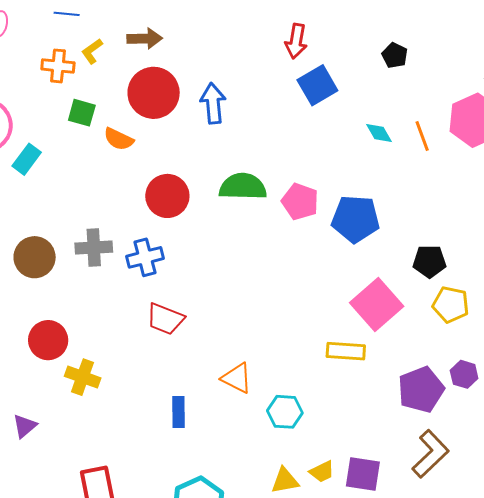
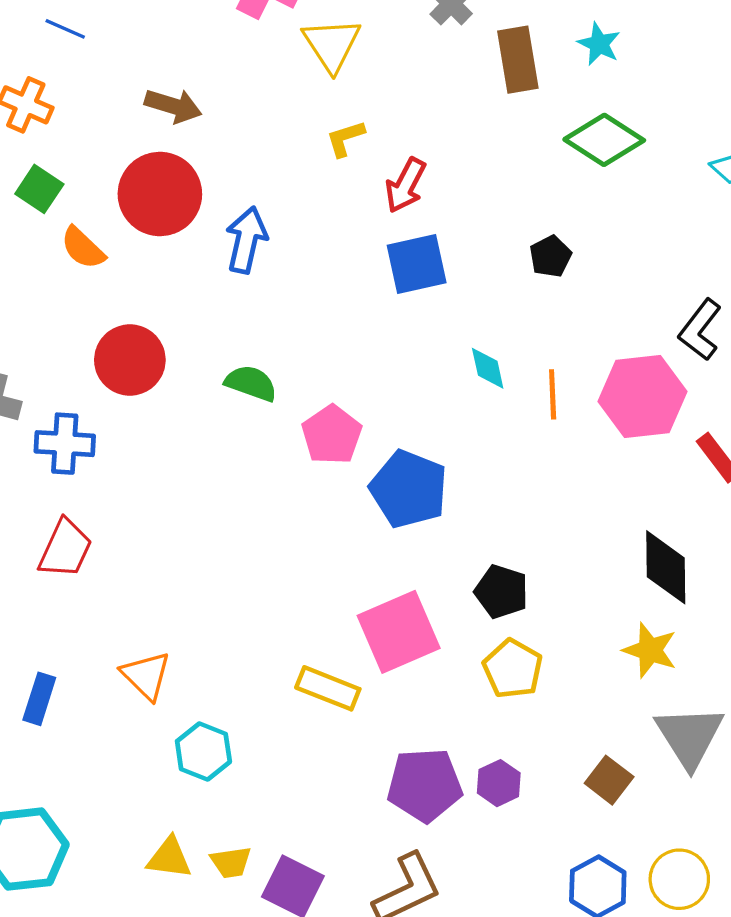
yellow L-shape: (92, 51) -> (345, 138), moved
green semicircle: (243, 187) -> (251, 383), size x0.7
red trapezoid: (165, 319) -> (65, 549), turned -105

